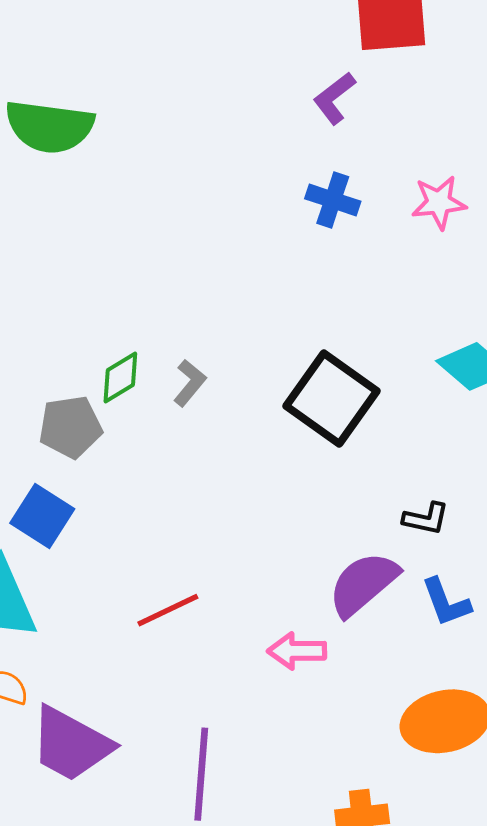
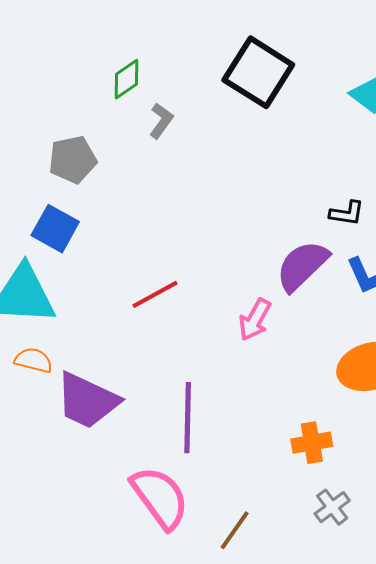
green diamond: (120, 378) -> (127, 79), moved
black square: (332, 398) -> (258, 72), moved
pink arrow: (297, 651) -> (255, 320), turned -57

